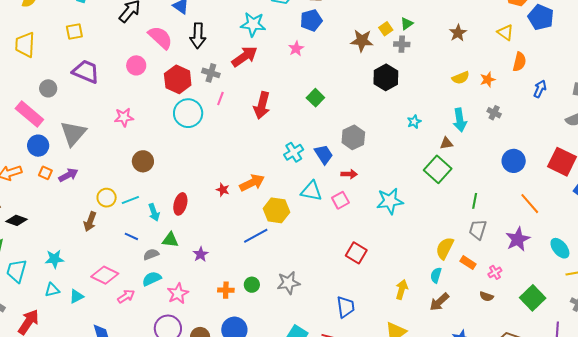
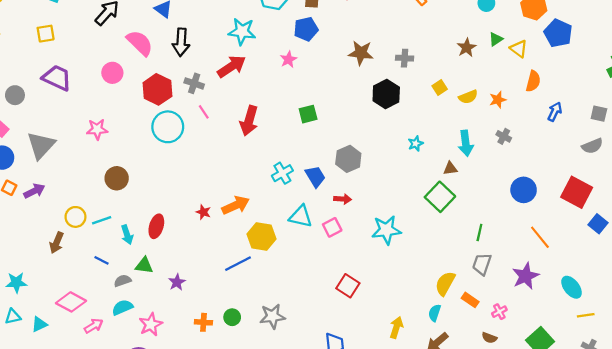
green triangle: (407, 24) -> (496, 39), moved
yellow square: (386, 29) -> (440, 88), moved
pink line: (220, 98) -> (204, 112), turned -56
green square: (315, 98) -> (308, 114), turned 30

